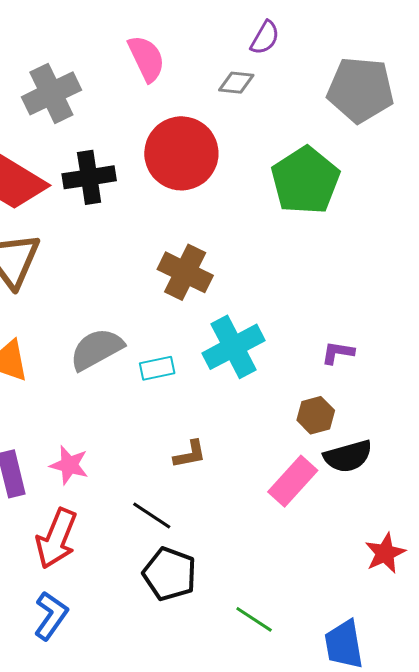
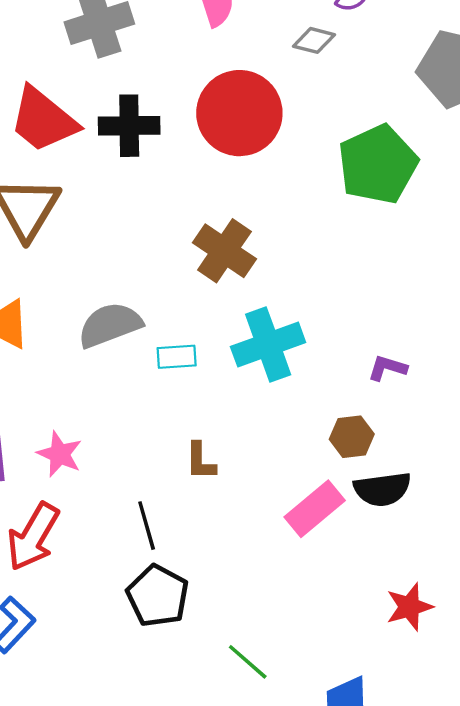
brown L-shape: (190, 454) -> (200, 461), turned 93
black line: (152, 515) -> (147, 526), turned 33

